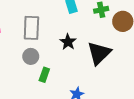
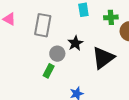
gray circle: (31, 56) -> (57, 54), moved

